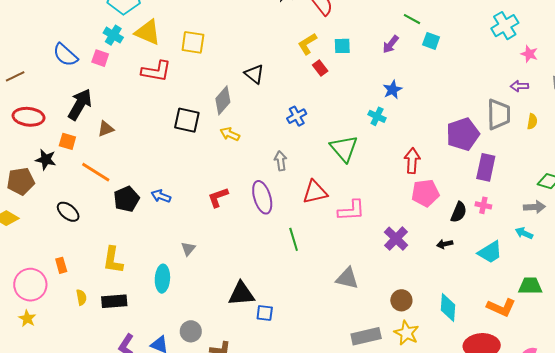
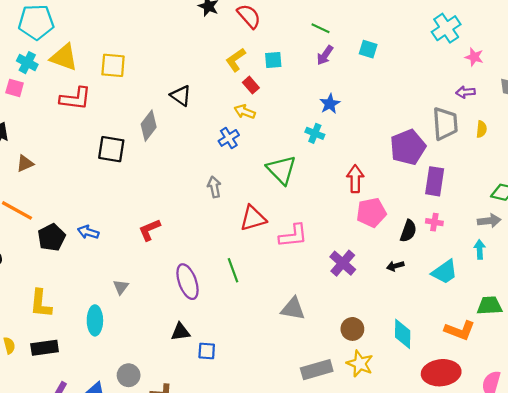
green line: (412, 19) -> (320, 28), moved
yellow arrow: (230, 134) -> (245, 112), moved
purple ellipse: (262, 197) -> (187, 282), moved
cyan arrow: (524, 233) -> (480, 249), turned 66
black triangle: (241, 294) -> (180, 332), size x0.7

